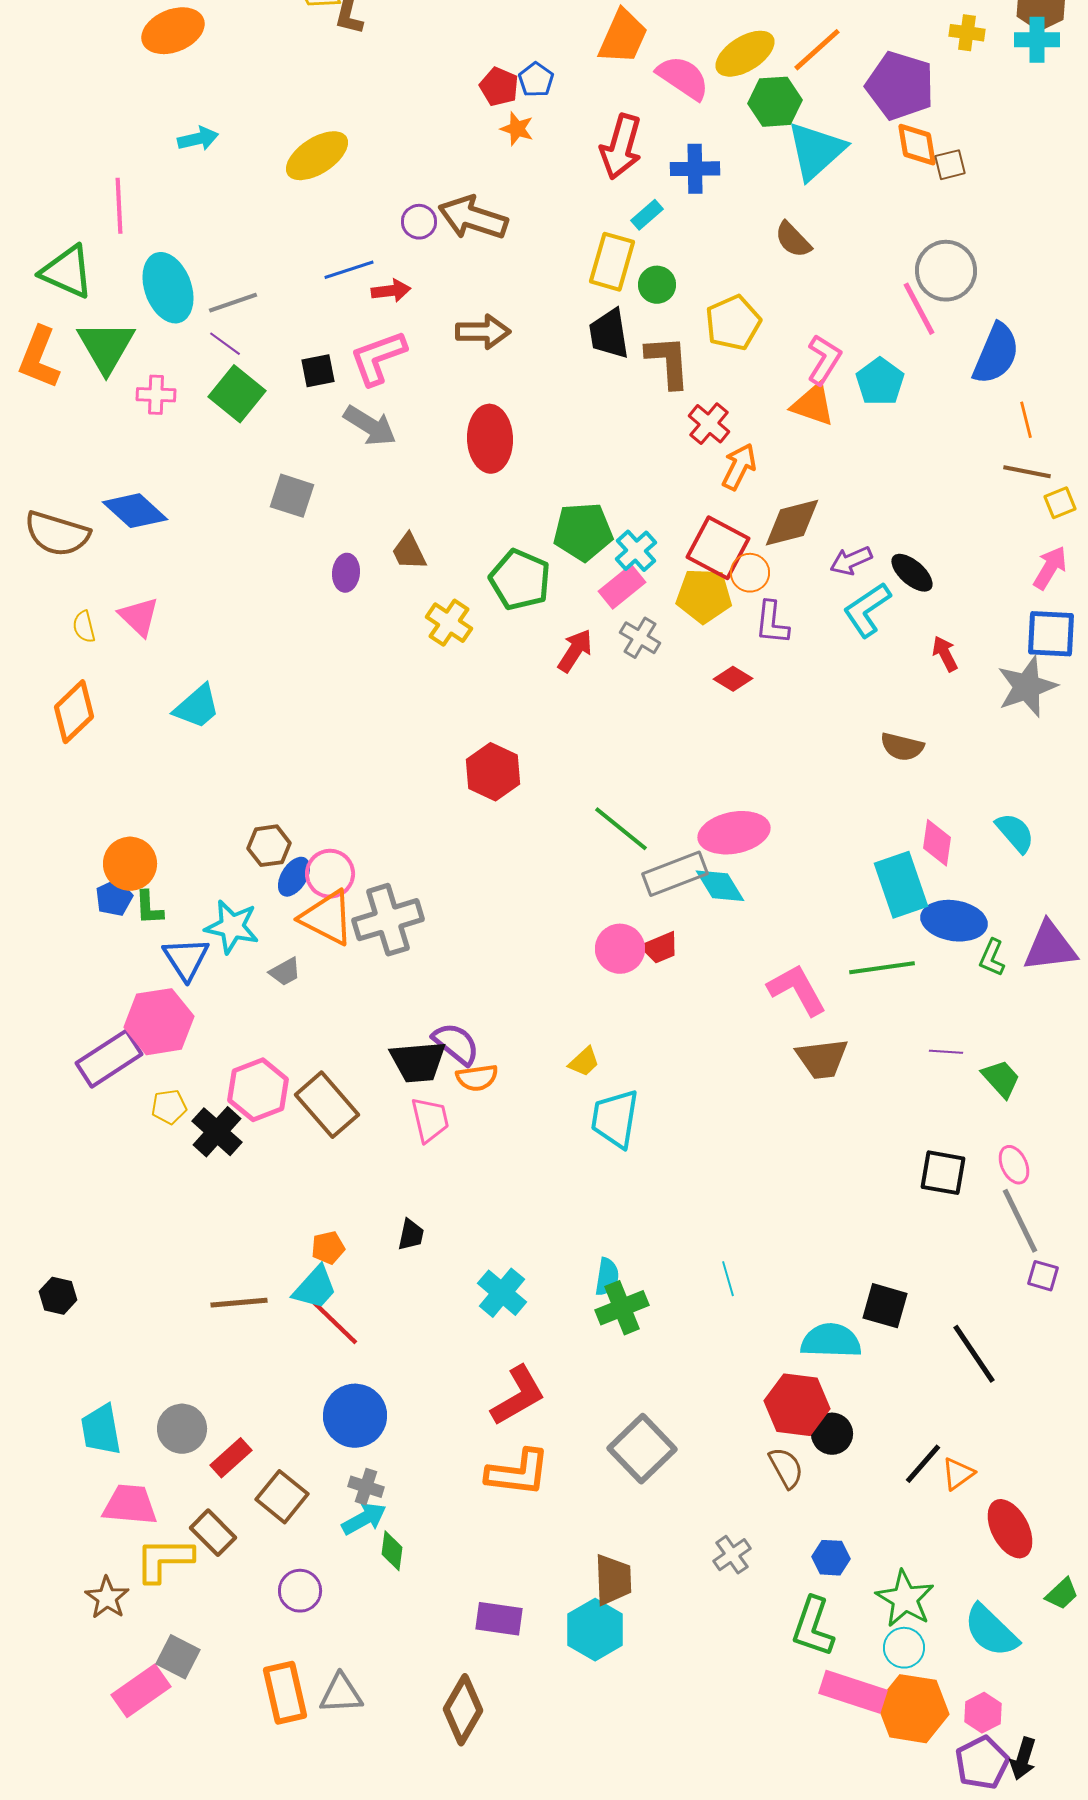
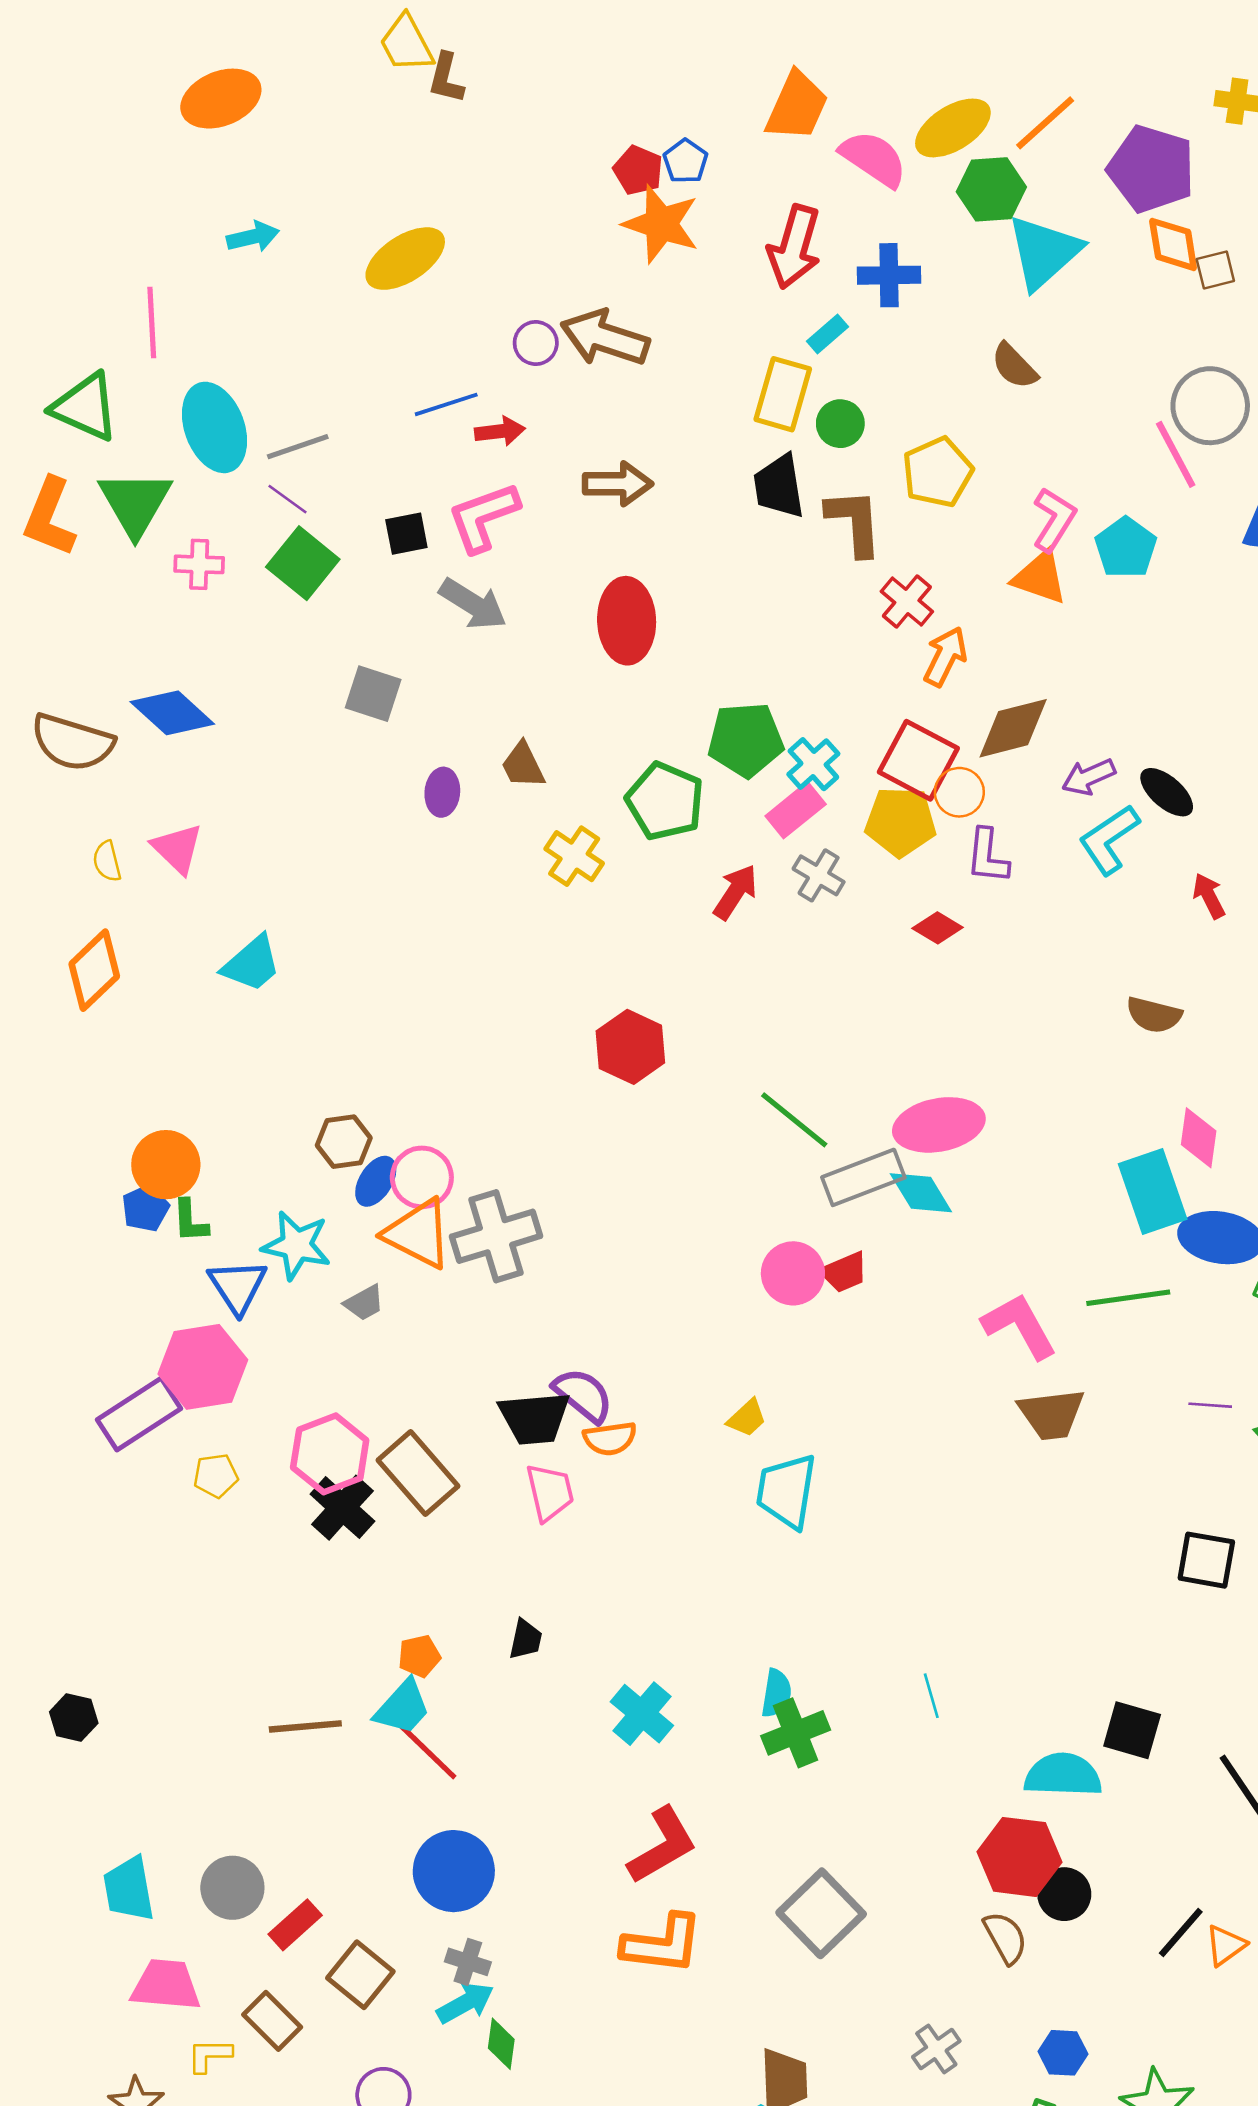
orange star: (517, 129) -> (661, 224), size x1.8
black cross: (217, 1132) -> (342, 1508), moved
yellow L-shape: (164, 1560) -> (209, 2055), size x0.6

